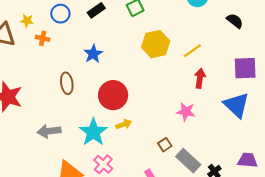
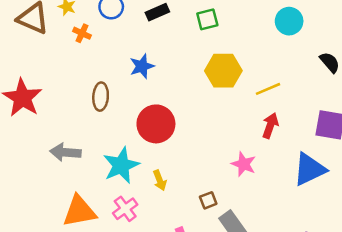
blue triangle: (236, 105) -> (309, 169), turned 40
yellow arrow: (124, 124) -> (160, 180), moved, turned 77

